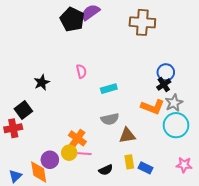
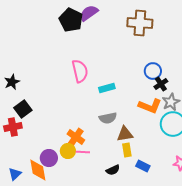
pink semicircle: (81, 71) -> (80, 71), size x1.6
blue circle: (166, 72) -> (153, 71), moved
black star: (42, 82) -> (12, 82), moved
yellow rectangle: (129, 162) -> (127, 150), moved
black semicircle: (106, 170) -> (113, 170), moved

